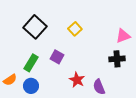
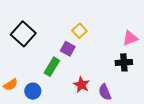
black square: (35, 27) -> (23, 34), moved
purple square: (57, 57) -> (68, 49), moved
green rectangle: (31, 63) -> (52, 67), moved

